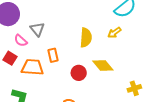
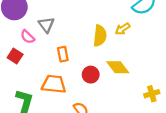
yellow arrow: (114, 33) -> (123, 29), moved
orange trapezoid: (32, 67) -> (54, 84), moved

